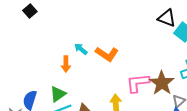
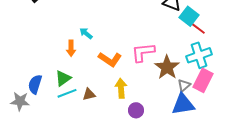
orange L-shape: (107, 54) -> (110, 59), moved
pink L-shape: (138, 83) -> (143, 52), moved

